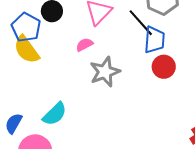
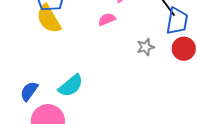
gray star: (105, 72) -> (146, 47), moved, size x0.6

